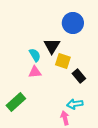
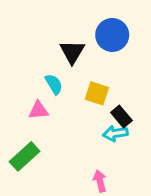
black triangle: (52, 46) -> (72, 52), moved
pink triangle: (35, 72) -> (38, 110), moved
cyan arrow: (75, 104) -> (115, 133), moved

